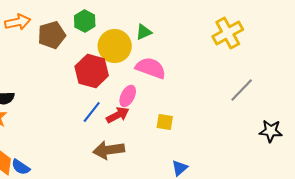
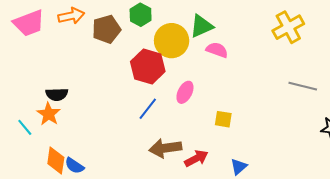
green triangle: (144, 32) -> (201, 26), size x1.4
pink semicircle: (151, 68) -> (217, 50), moved, size x0.7
gray line: (242, 90) -> (303, 86), turned 60
red arrow: (118, 115) -> (196, 158), moved

